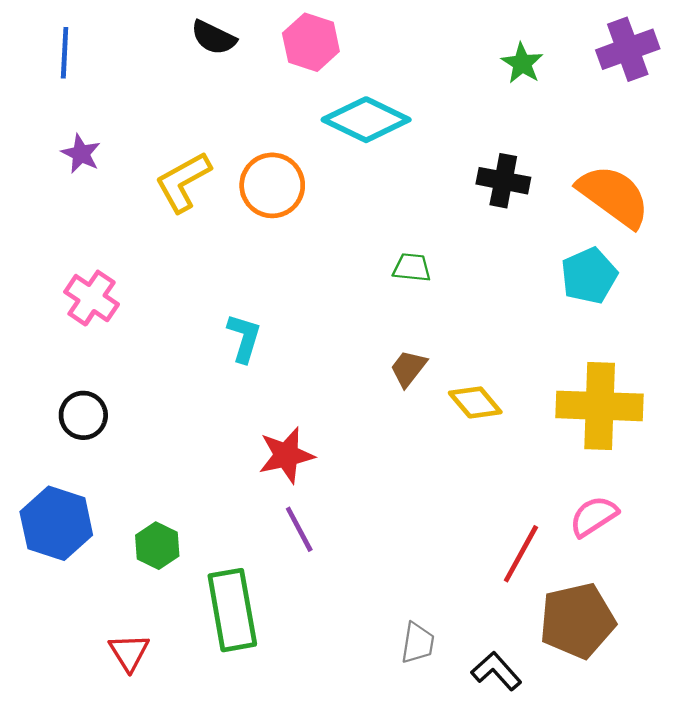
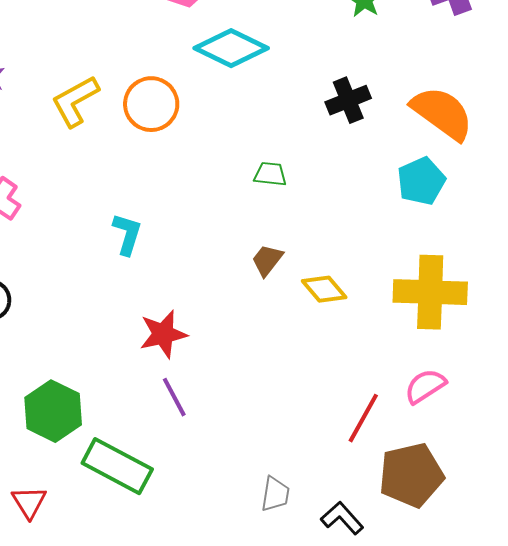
black cross: (503, 181) -> (348, 100), turned -33
green hexagon: (157, 546) -> (53, 411), size x1.5
green rectangle: (232, 610) -> (117, 466), turned -52

